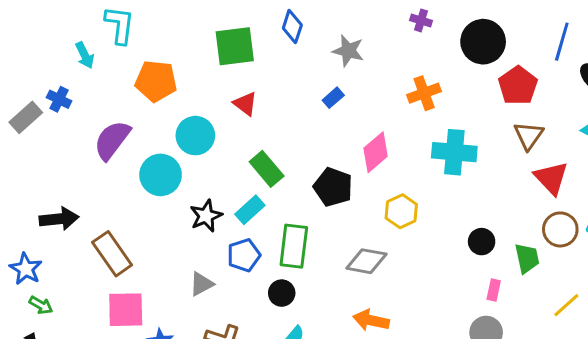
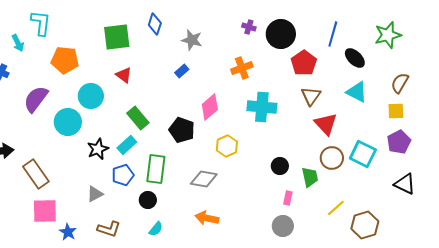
purple cross: (421, 20) -> (249, 27), moved

